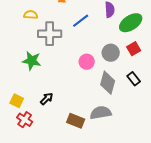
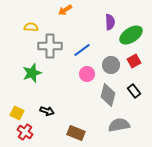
blue line: (81, 21) -> (82, 50), moved
green star: (32, 61) -> (32, 73), turned -30
black arrow: (47, 99) -> (47, 111), turned 64
gray semicircle: (101, 113) -> (119, 125), moved

